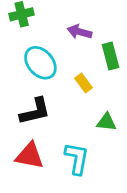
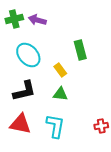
purple arrow: (80, 32) -> (37, 20), moved
green triangle: (106, 122) -> (60, 94), moved

